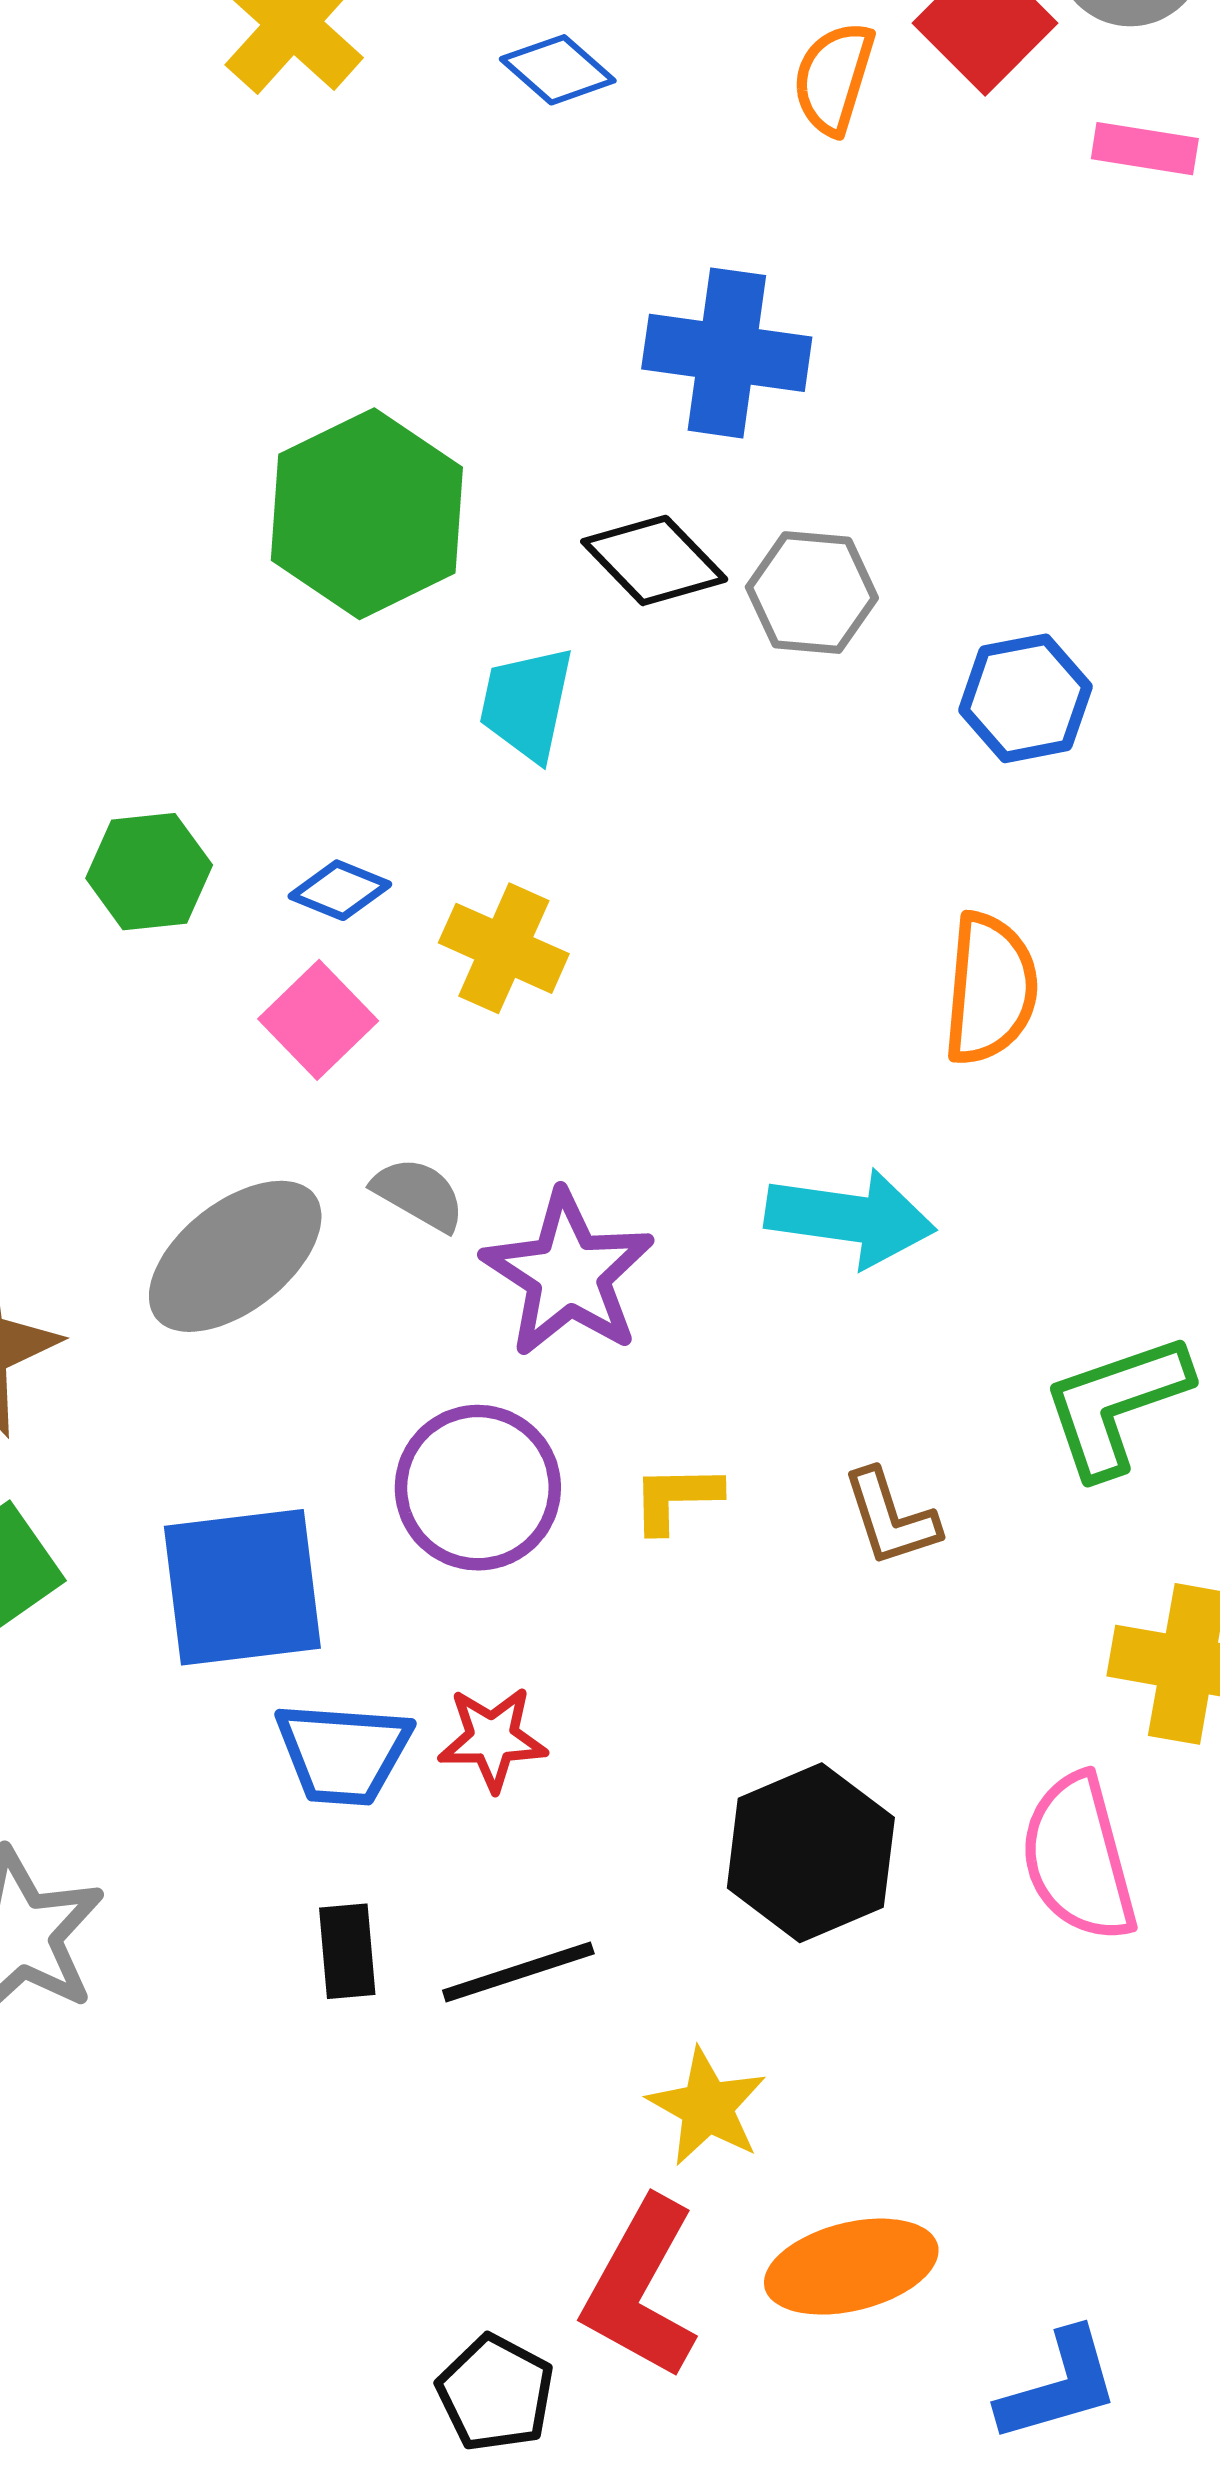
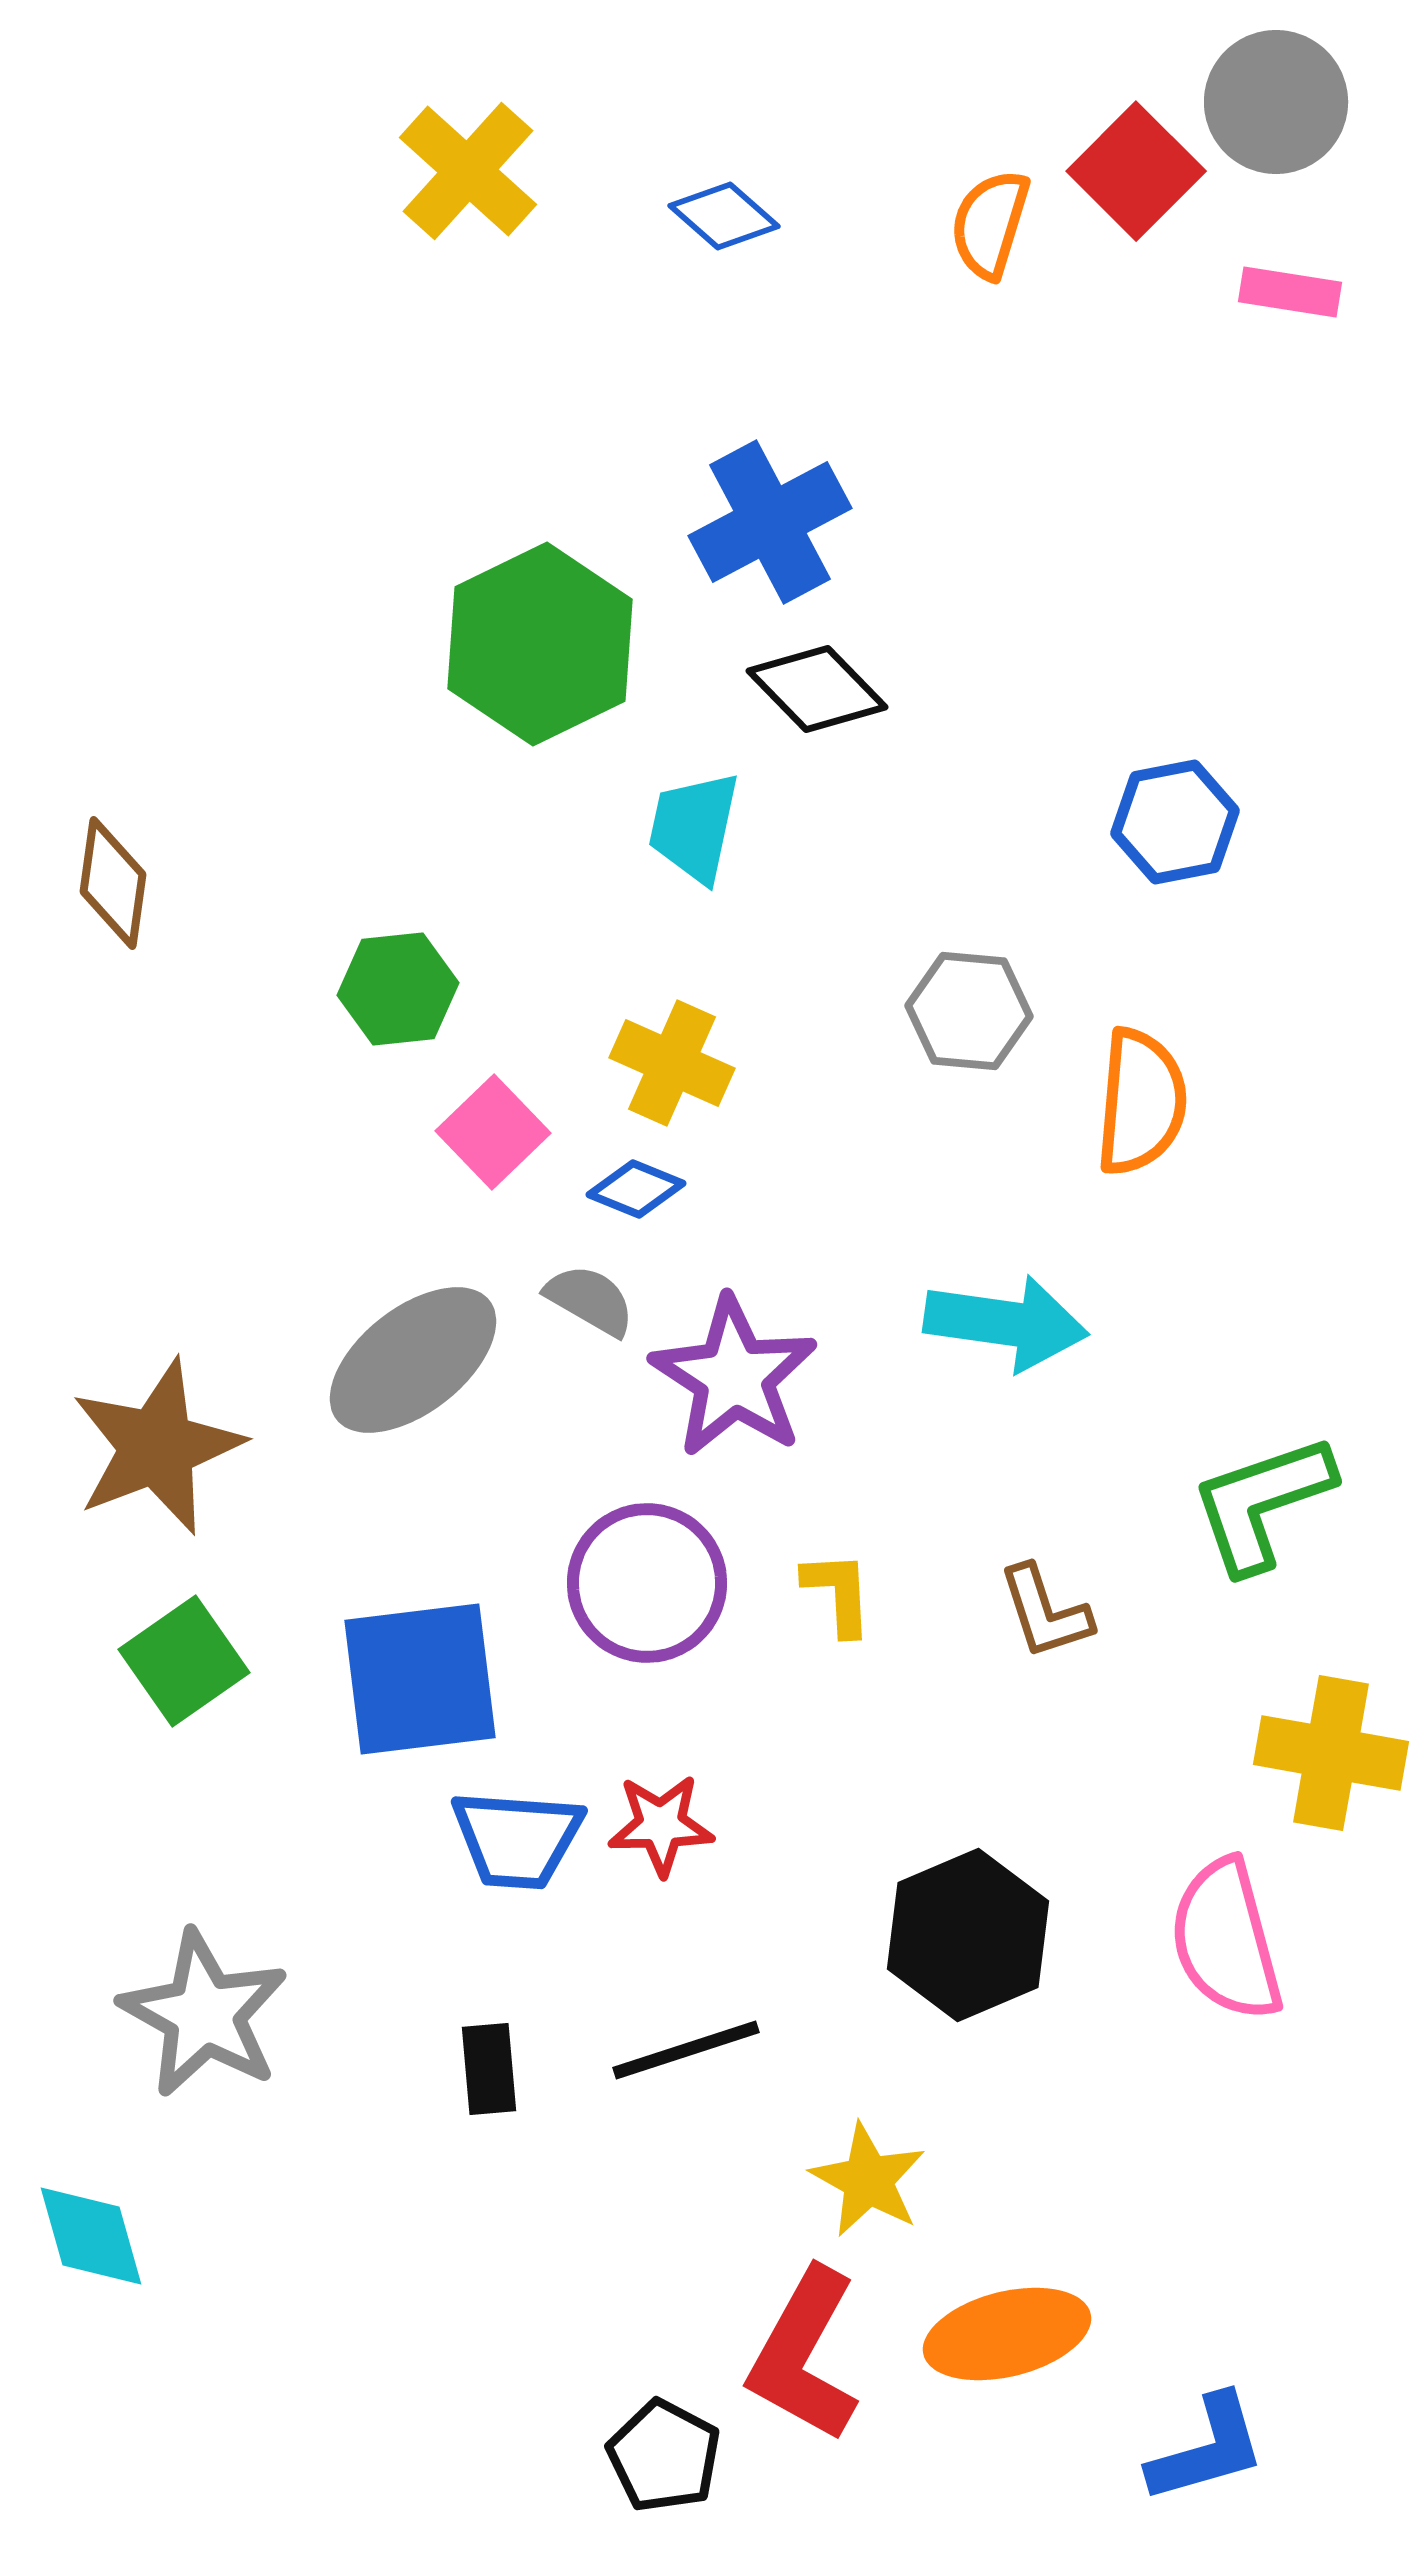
blue cross: (727, 353) -> (770, 522), moved, turned -36
gray hexagon: (812, 593) -> (969, 1011), moved
green hexagon: (149, 872) -> (398, 989), moved
blue diamond: (340, 890) -> (636, 1189), moved
yellow L-shape: (676, 1498) -> (838, 1593), turned 88
black rectangle: (347, 1951) -> (489, 2069), moved

